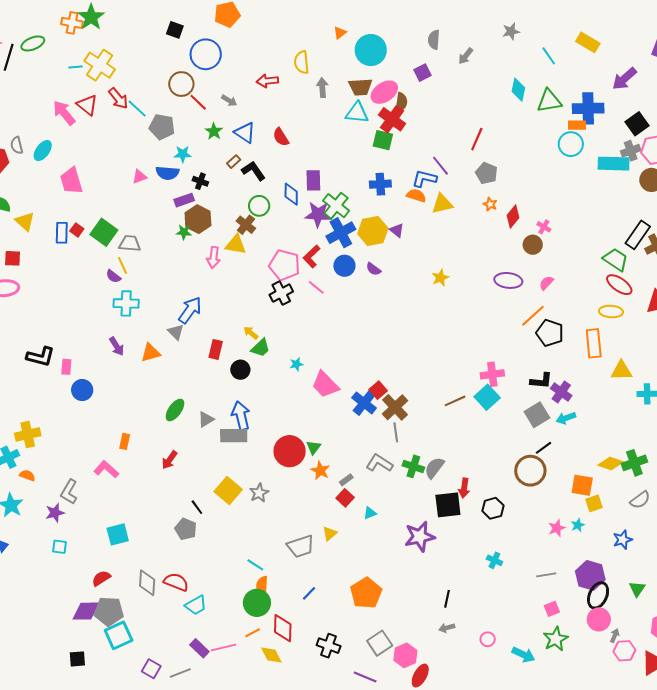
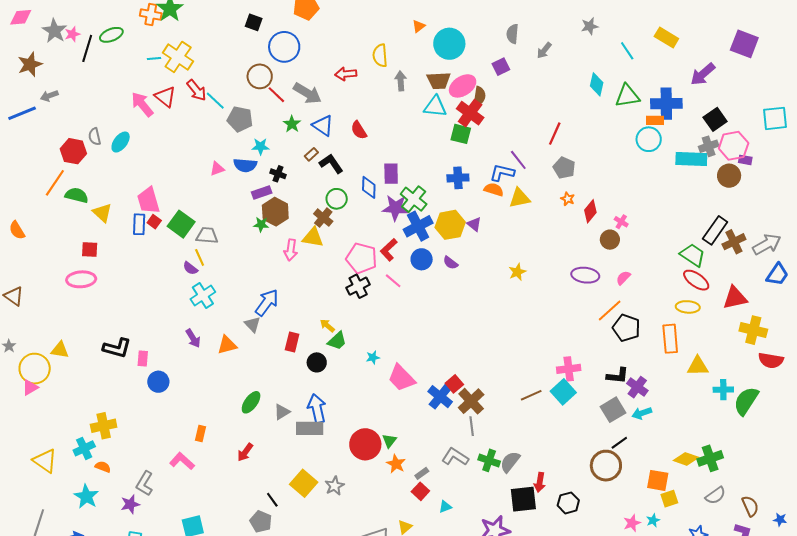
gray arrow: (229, 101) -> (307, 93), size x1.8
pink trapezoid: (71, 181) -> (149, 201), moved
cyan cross: (126, 303) -> (203, 295), turned -35

